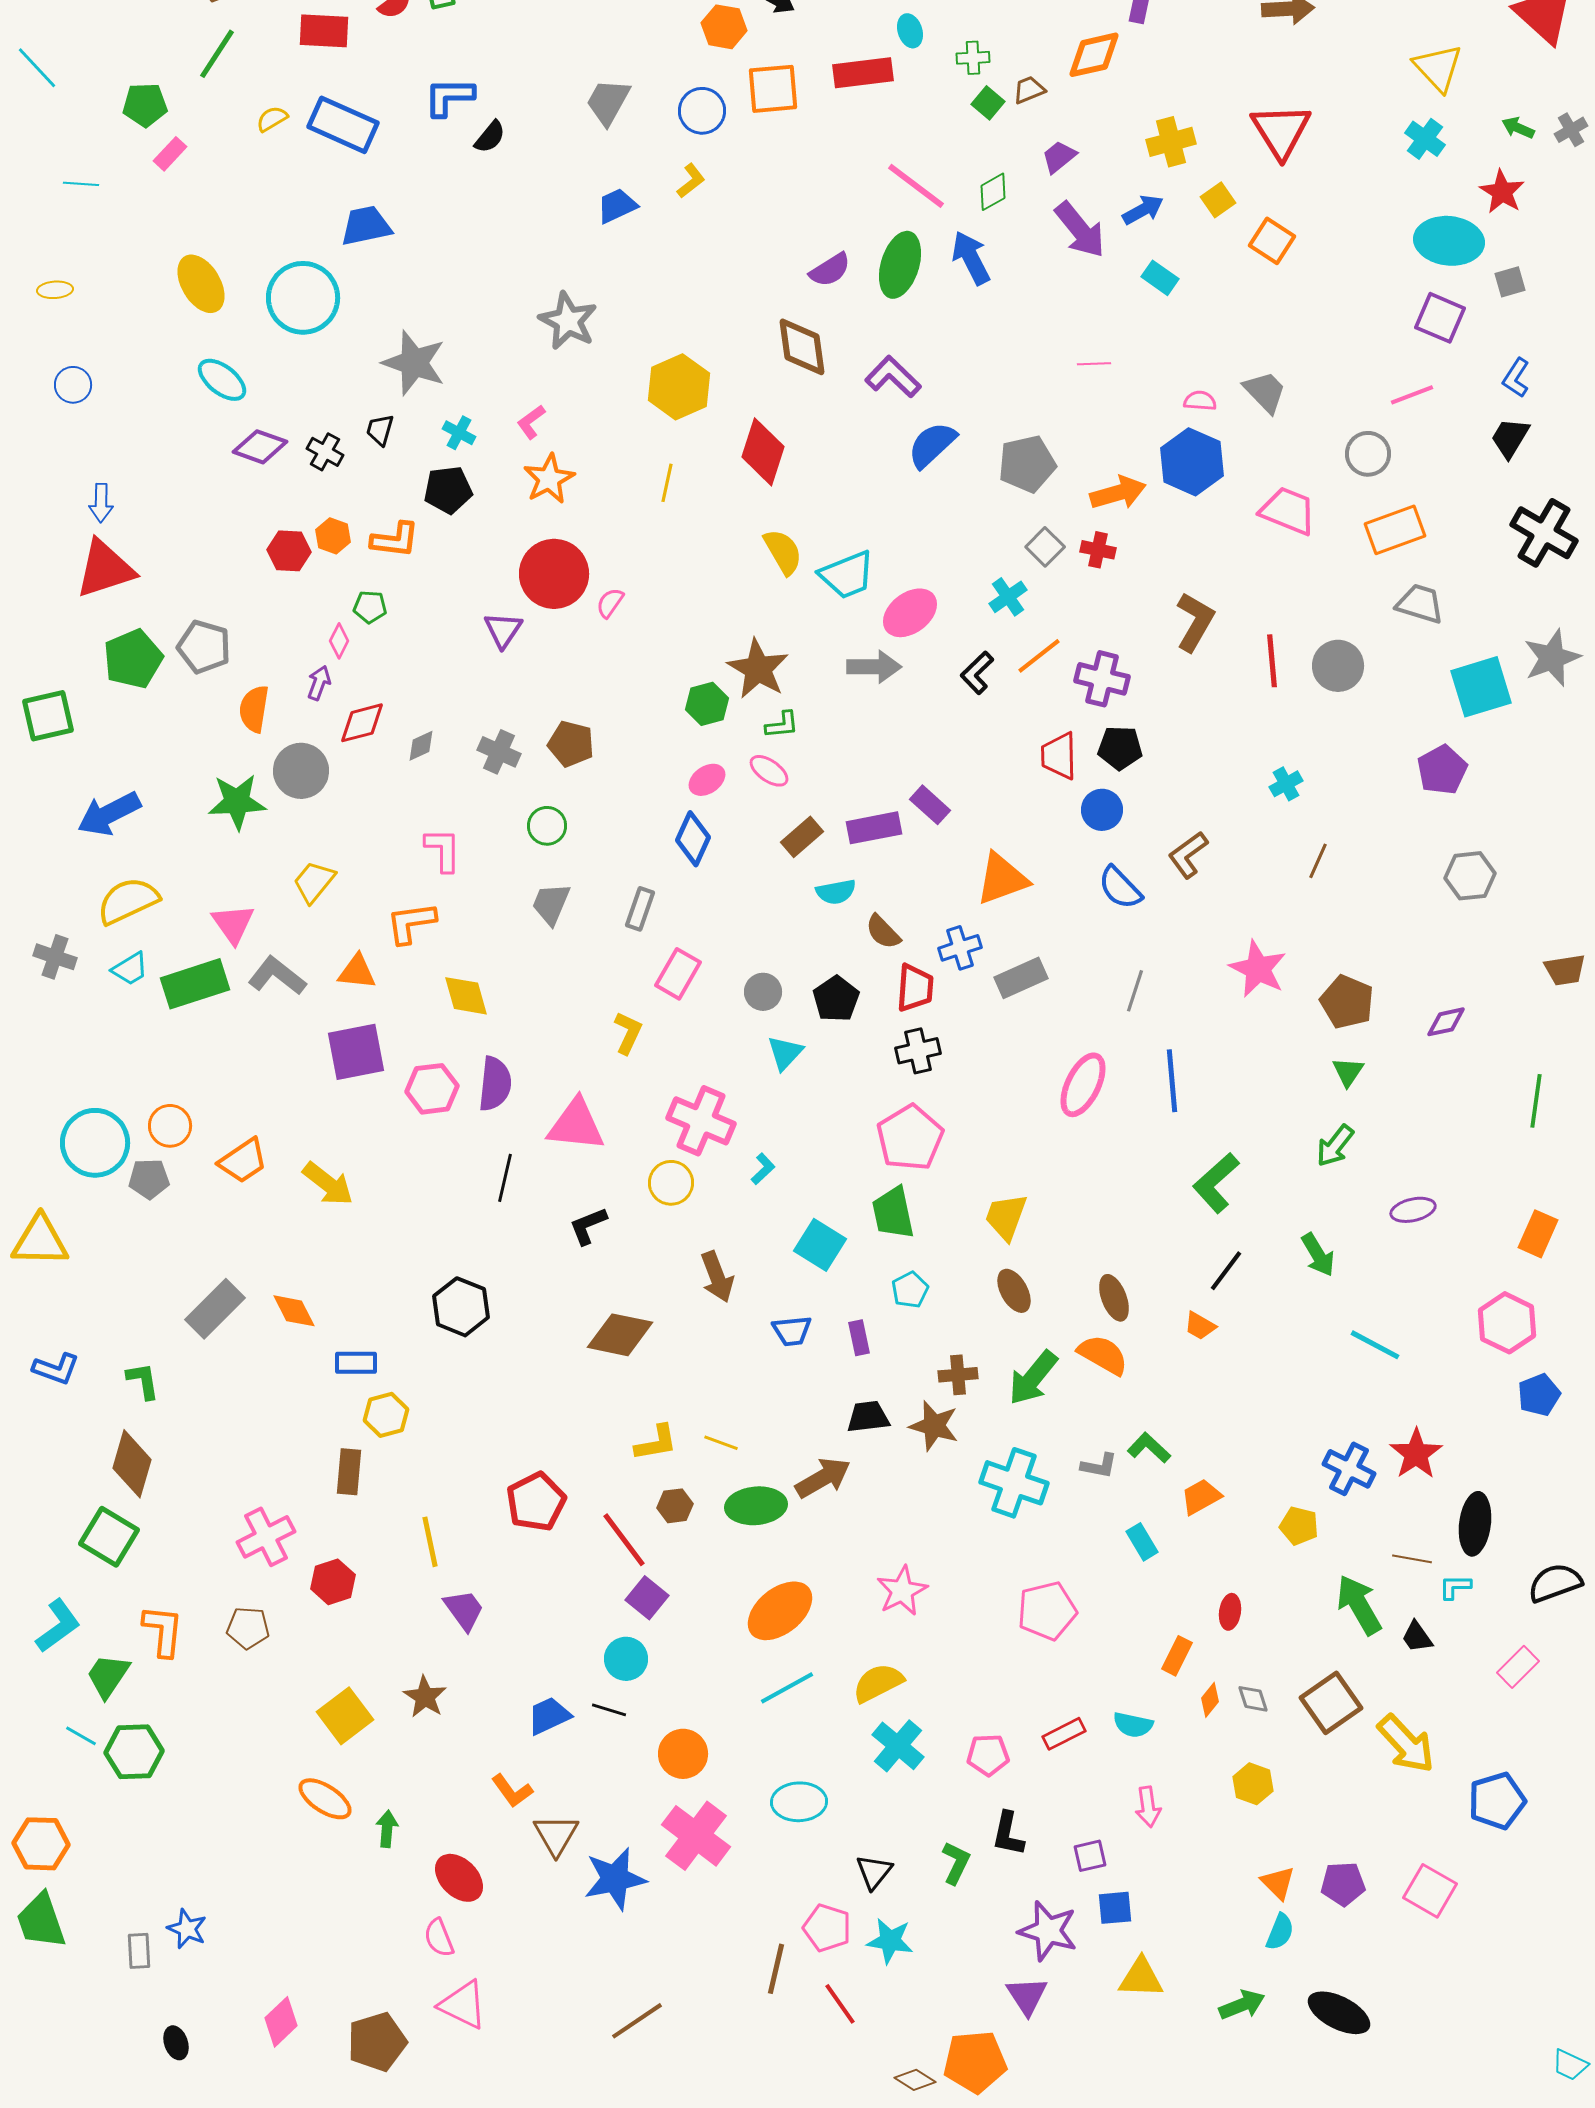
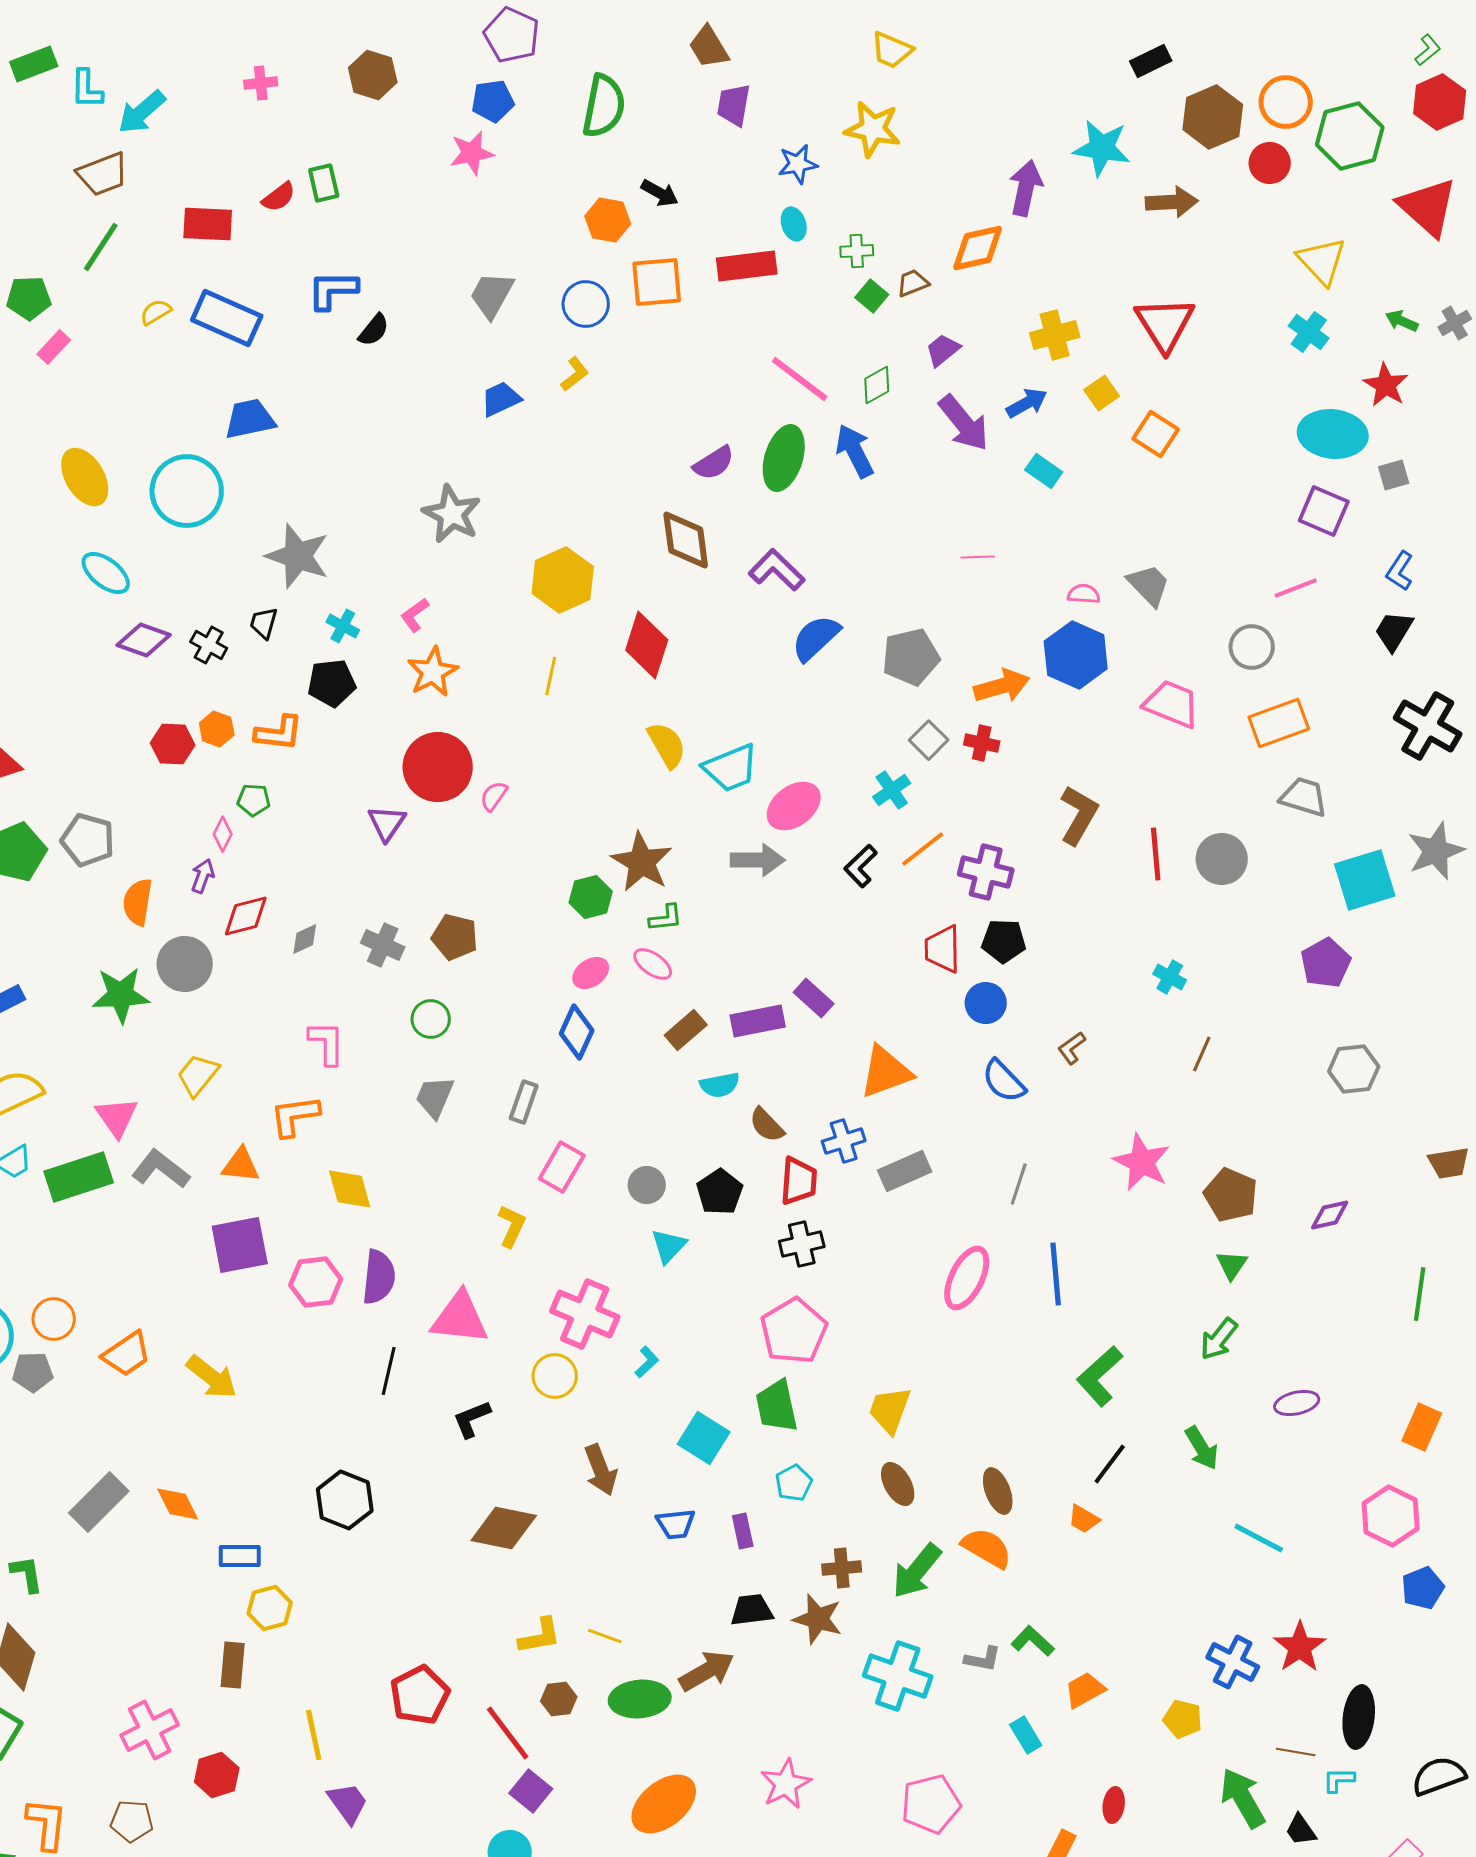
cyan cross: (1286, 784) -> (1170, 977), turned -32
brown L-shape: (1188, 855) -> (1072, 1048), size x0.7

